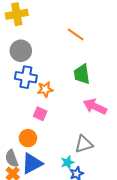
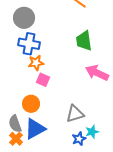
orange star: (45, 89) -> (36, 63), moved
gray triangle: (84, 144) -> (75, 114), moved
cyan star: (68, 162) -> (92, 132), moved

